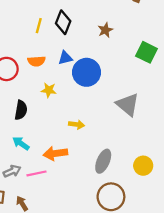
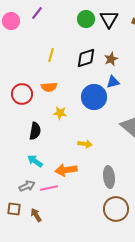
black diamond: (63, 22) -> (86, 58), moved, turned 50
blue triangle: (65, 58) -> (113, 82), moved
gray ellipse: (103, 161) -> (109, 177), turned -30

